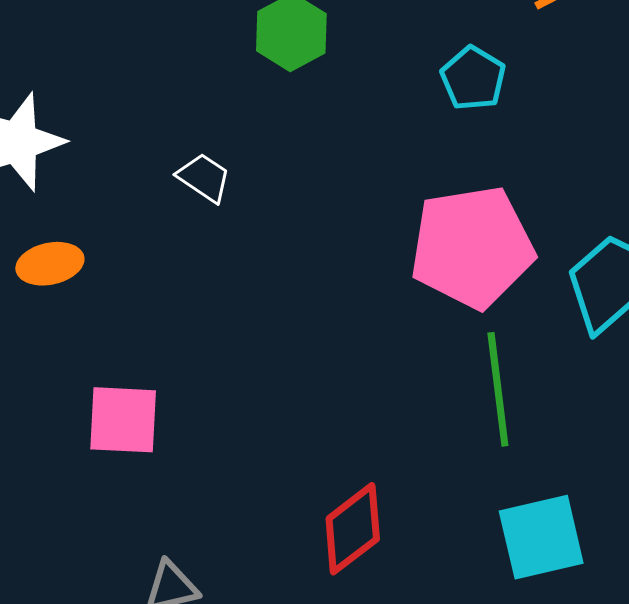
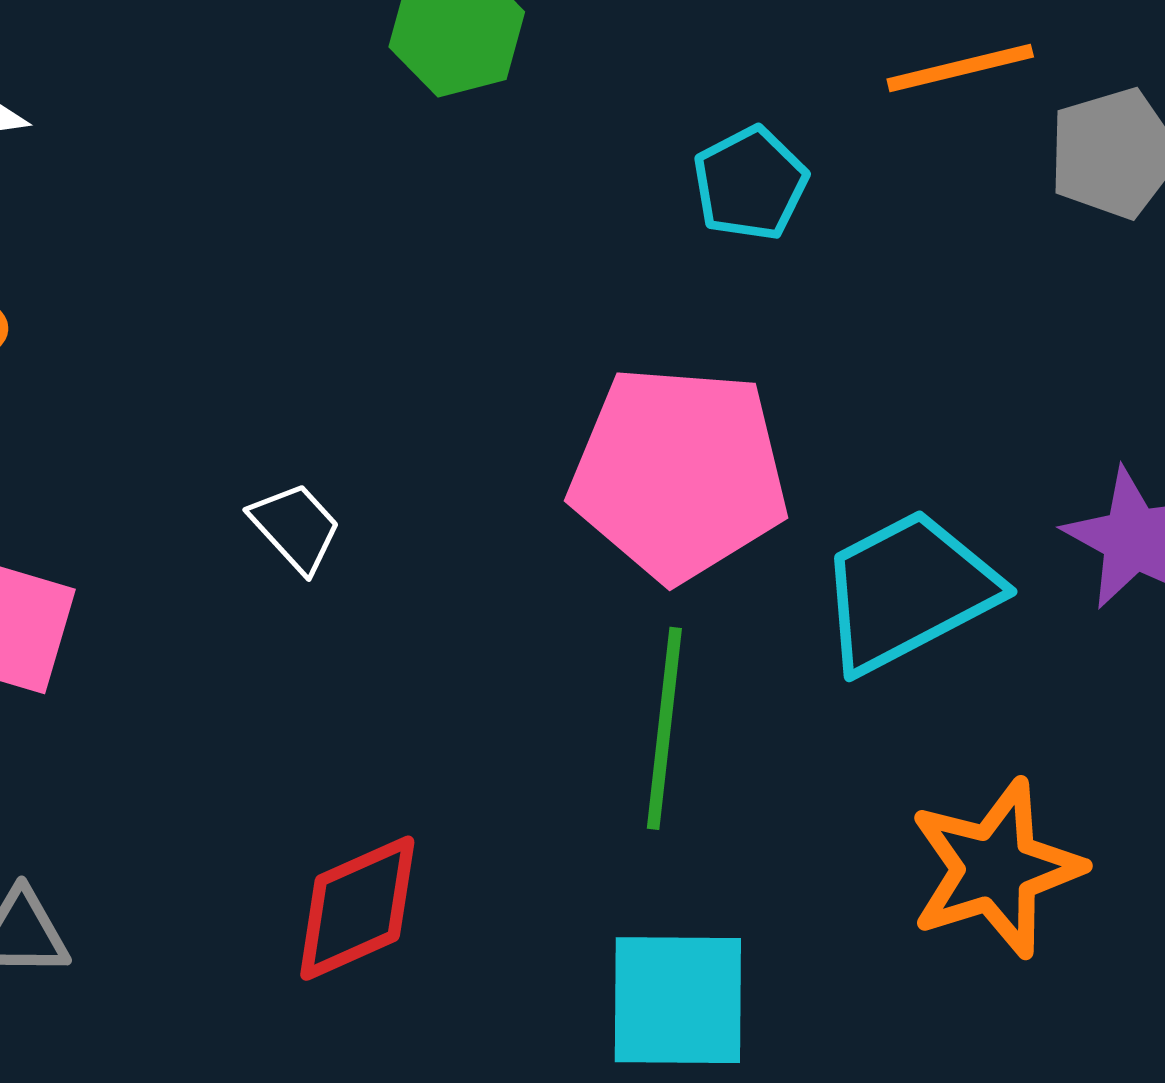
white trapezoid: (204, 178) -> (296, 527), moved

